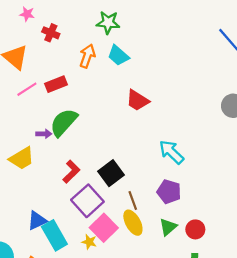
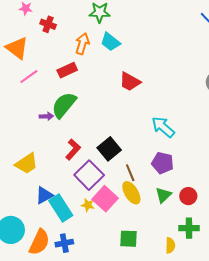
red rectangle: (56, 84) -> (67, 70), moved
yellow trapezoid: (22, 158) -> (26, 164), moved
yellow star: (89, 242) -> (88, 205), moved

